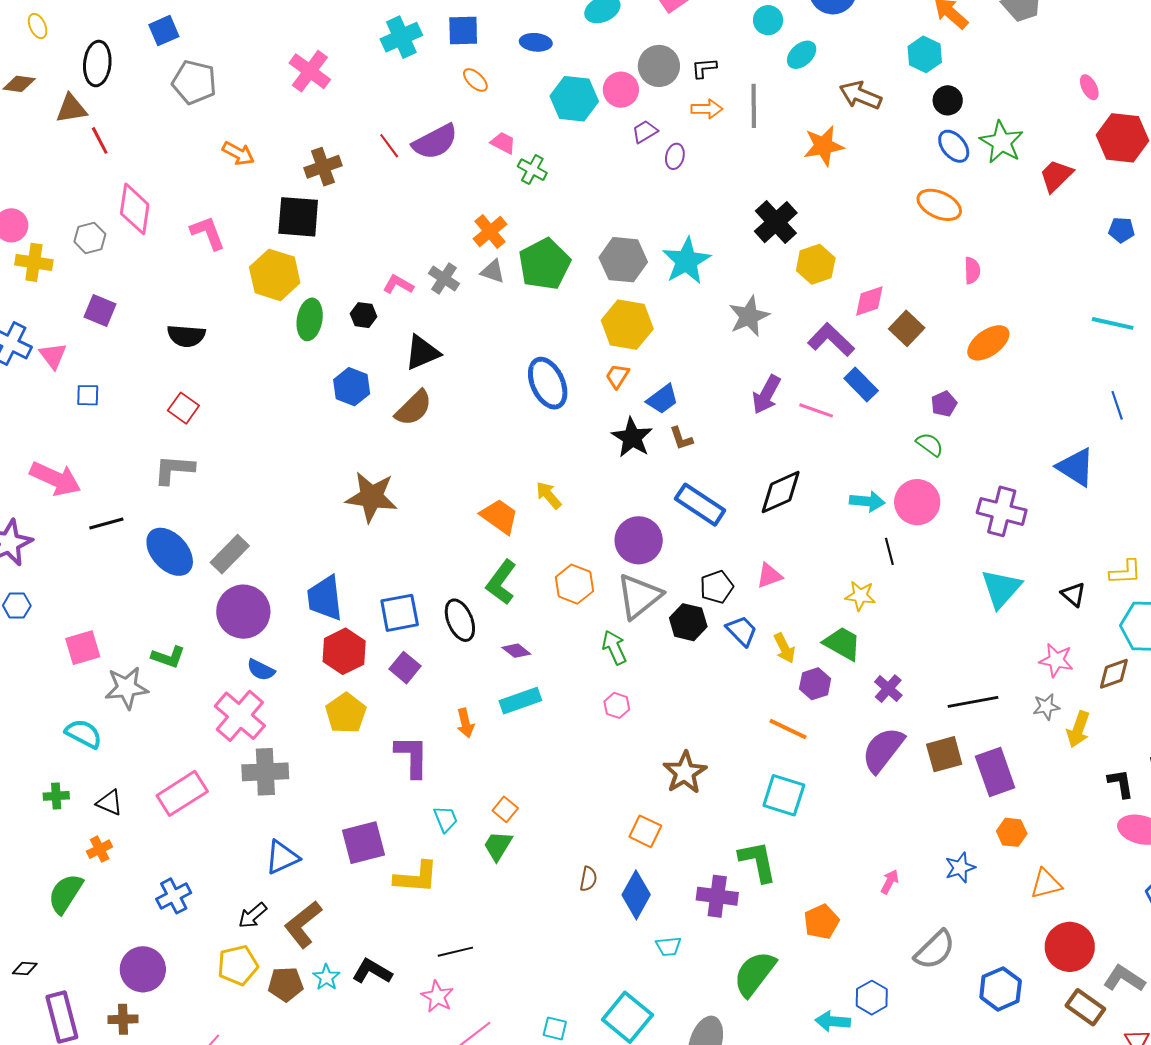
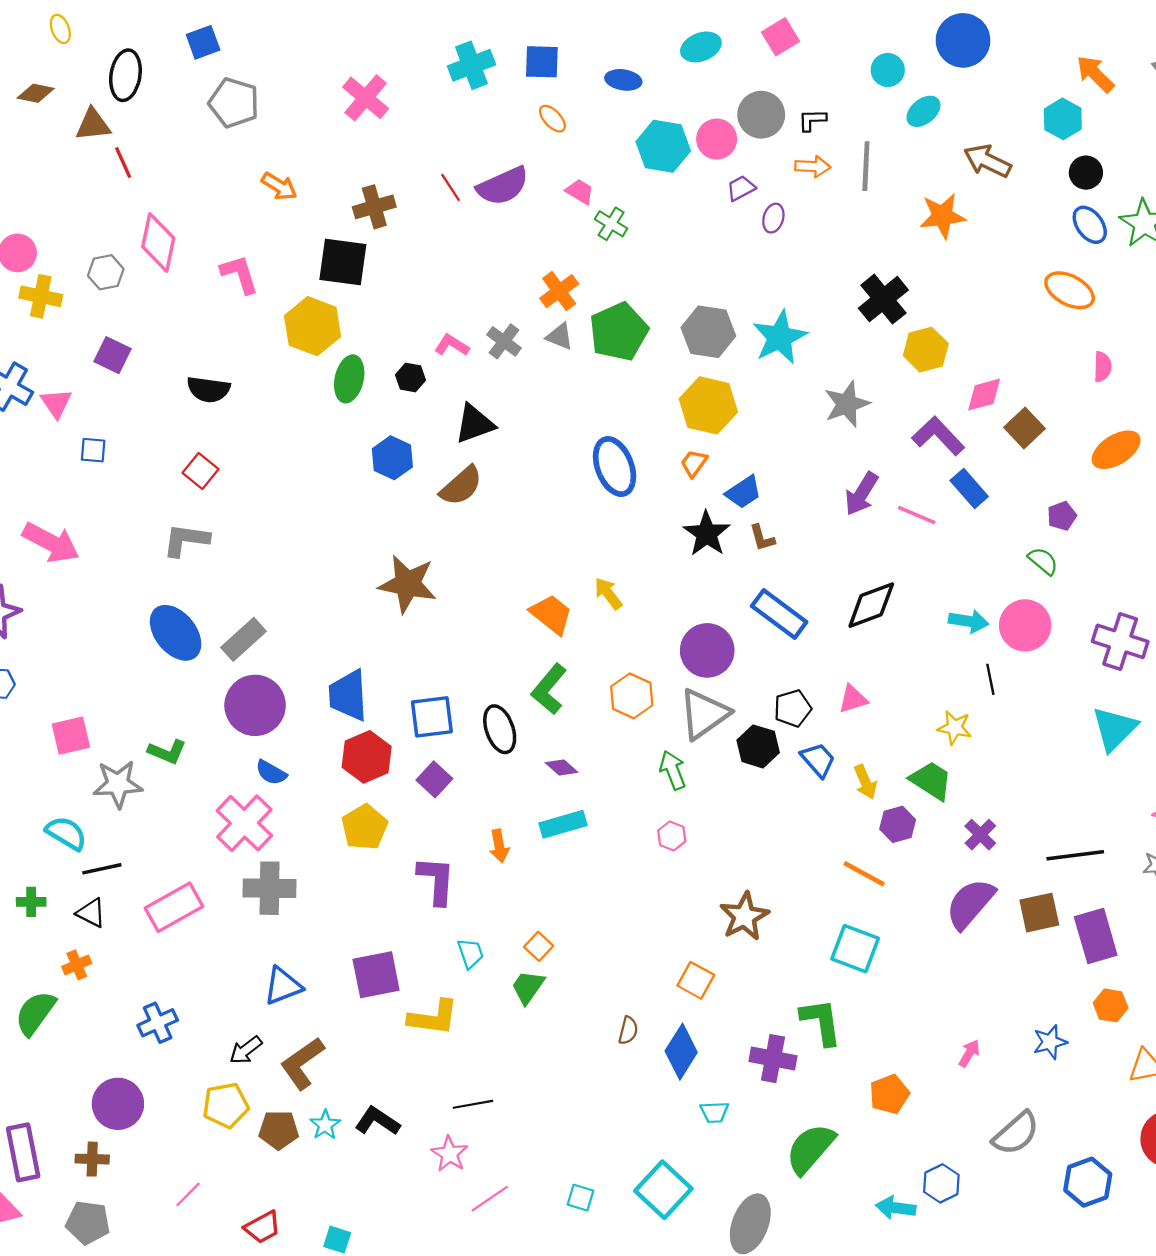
black line: (106, 524) -> (102, 869), moved

